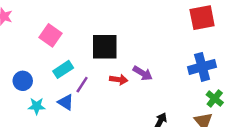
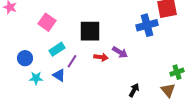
blue cross: (202, 67) -> (147, 25), moved
green cross: (215, 99) -> (177, 72), turned 32

